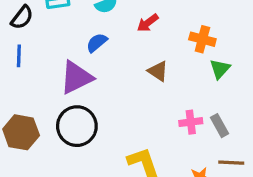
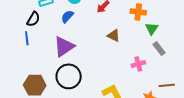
black semicircle: (22, 17) -> (33, 19), moved
blue semicircle: (97, 43) -> (67, 16), moved
gray rectangle: (220, 126) -> (159, 49), moved

